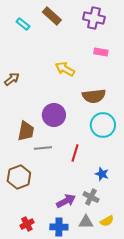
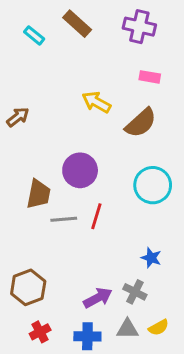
brown semicircle: (94, 96) -> (141, 123), moved, turned -35
red line: (75, 153) -> (96, 216), moved
brown hexagon: (19, 177) -> (28, 287), moved

